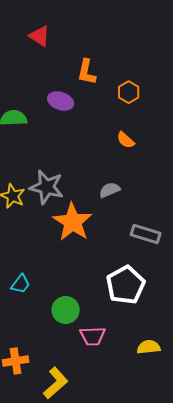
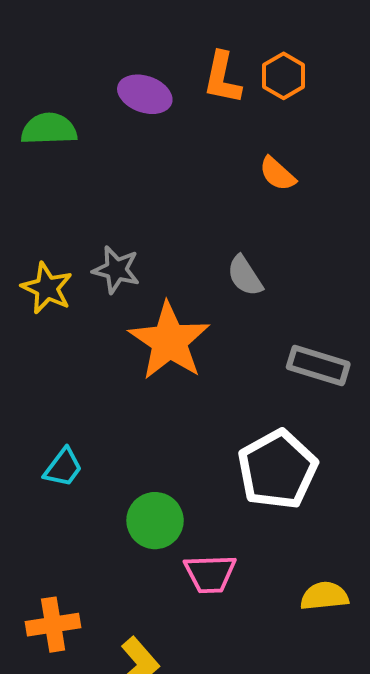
orange L-shape: (87, 72) -> (222, 78), moved
gray star: (47, 187) -> (116, 270), size x0.7
gray semicircle: (110, 190) -> (245, 276), turned -100

